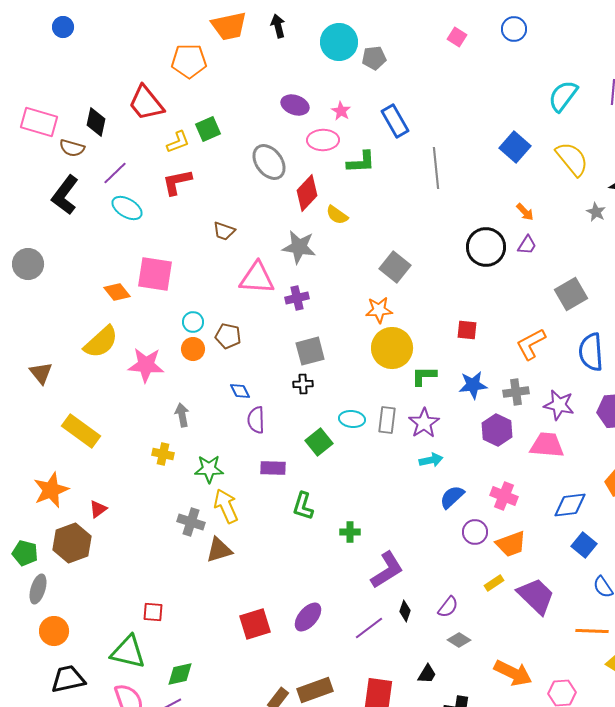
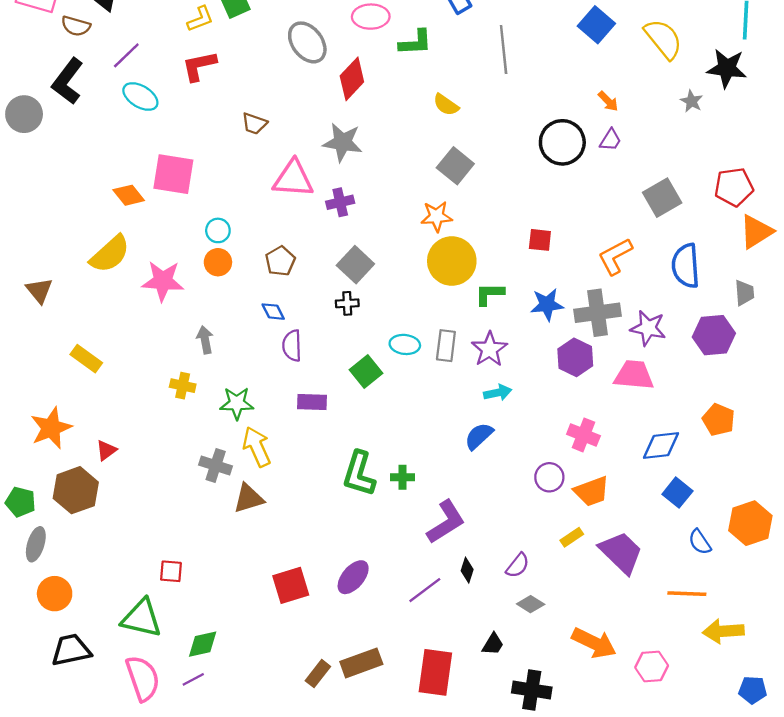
yellow semicircle: (337, 215) -> (446, 105), moved
gray circle: (28, 264) -> (24, 114), moved
brown pentagon: (228, 336) -> (280, 261), moved, turned 30
gray square: (310, 351) -> (355, 265), turned -32
gray cross: (516, 392) -> (598, 313), size x1.5
yellow rectangle: (81, 431) -> (86, 359), size x0.7
blue semicircle: (452, 497) -> (479, 436), moved
green L-shape: (303, 506) -> (359, 474), moved, size x1.4

